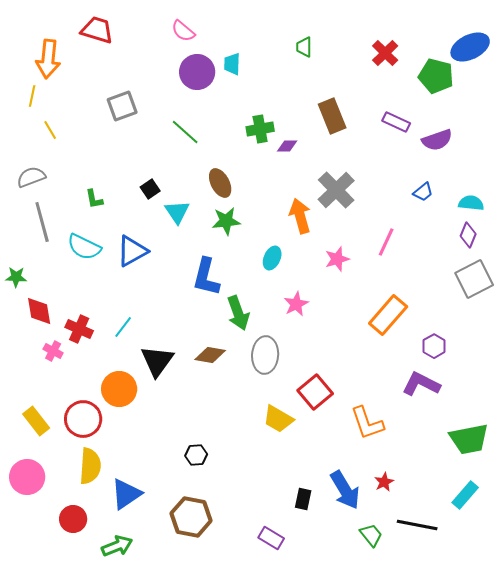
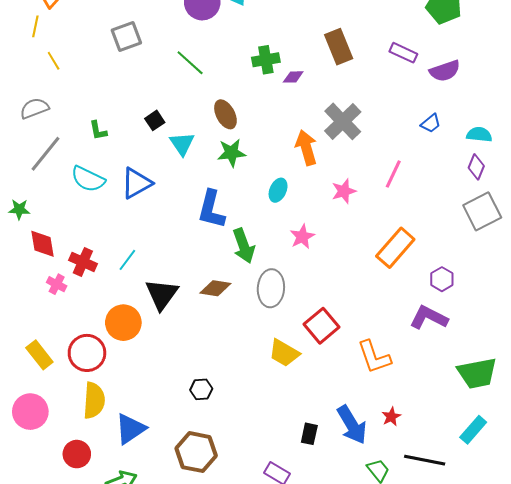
gray line: (42, 222) -> (45, 154), turned 54

